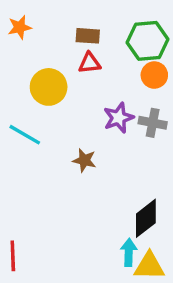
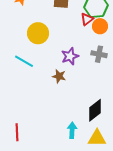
red triangle: (90, 63) -> (87, 19), moved, turned -32
purple star: (119, 118) -> (70, 56), moved
cyan arrow: (129, 252) -> (72, 130), moved

